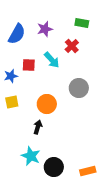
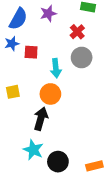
cyan arrow: (52, 60) -> (56, 68), moved, turned 36
blue star: (11, 76) -> (12, 44), moved
gray circle: (79, 88) -> (82, 57), moved
black arrow: (38, 127) -> (41, 119), size x1.5

